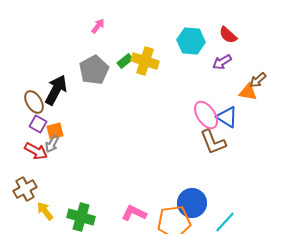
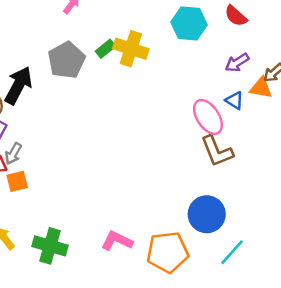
purple arrow: (222, 62) -> (237, 63), moved
blue triangle: (227, 117) -> (234, 101), moved, size x0.7
orange square: (55, 131) -> (17, 181), moved
blue circle: (192, 203) -> (207, 214), moved

